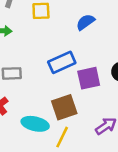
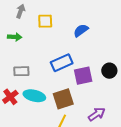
cyan ellipse: (35, 124) -> (34, 96), moved

